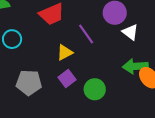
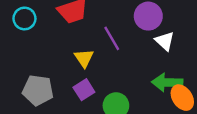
cyan circle: (12, 39) -> (24, 18), moved
yellow triangle: (65, 52) -> (84, 58), turned -42

